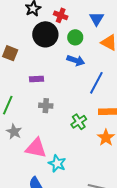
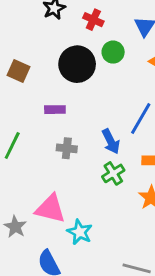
black circle: (45, 34) -> (77, 64), moved
blue arrow: (76, 60) -> (111, 141), moved, turned 42
gray star: (14, 132) -> (15, 227), moved

